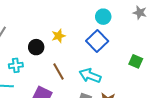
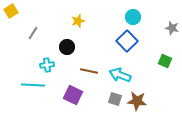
gray star: (140, 13) -> (172, 28), moved
yellow star: (58, 36) -> (78, 21), moved
brown line: (58, 72) -> (89, 71), turned -48

